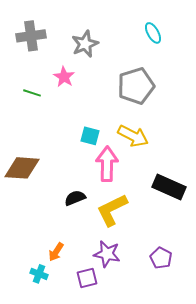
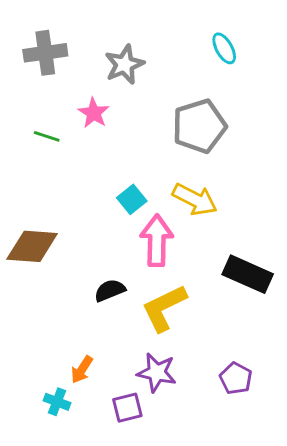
cyan square: (90, 136) -> (132, 199), turned 36

